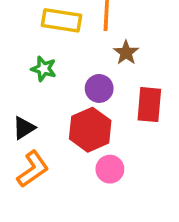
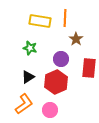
black triangle: (24, 128) -> (28, 77), moved
pink circle: (110, 169) -> (50, 110), moved

